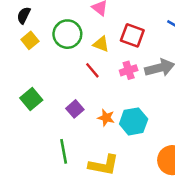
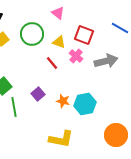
pink cross: (129, 70) -> (76, 56), moved, turned -32
green line: (64, 151) -> (14, 107), moved

